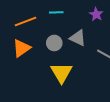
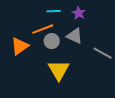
purple star: (96, 14) -> (79, 13), moved
orange line: (26, 21) -> (43, 29), moved

